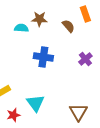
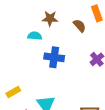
cyan semicircle: (21, 28) -> (35, 36), moved

